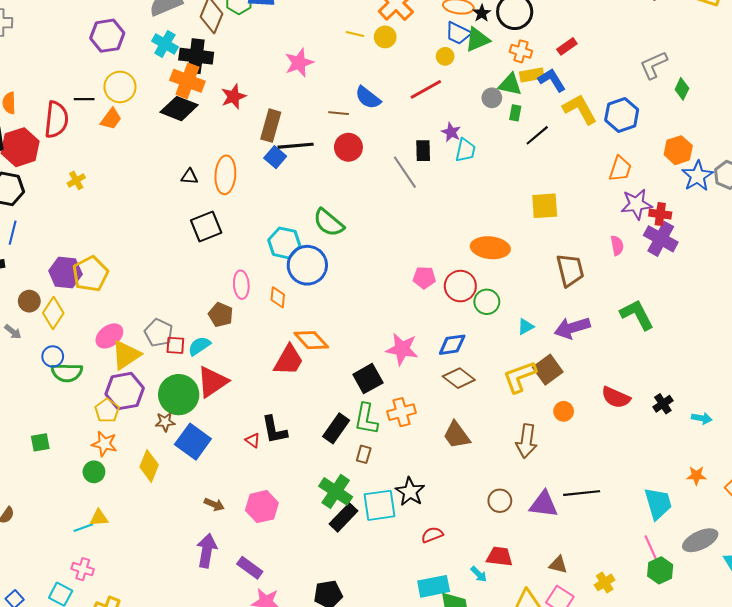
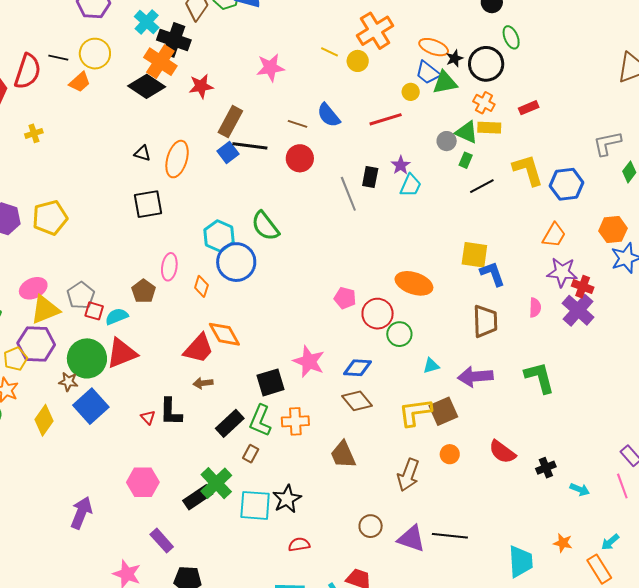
blue L-shape: (552, 80) -> (492, 274), moved
yellow pentagon: (90, 274) -> (50, 218), moved
brown arrow: (214, 504) -> (203, 383), moved, turned 138
black rectangle: (344, 517) -> (198, 497), moved
purple rectangle: (250, 568) -> (162, 541), moved

